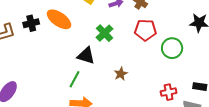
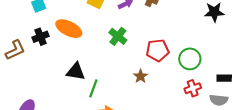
red pentagon: (145, 30) -> (157, 50), moved
green circle: (172, 48) -> (190, 59), moved
black triangle: (86, 56) -> (76, 72), moved

